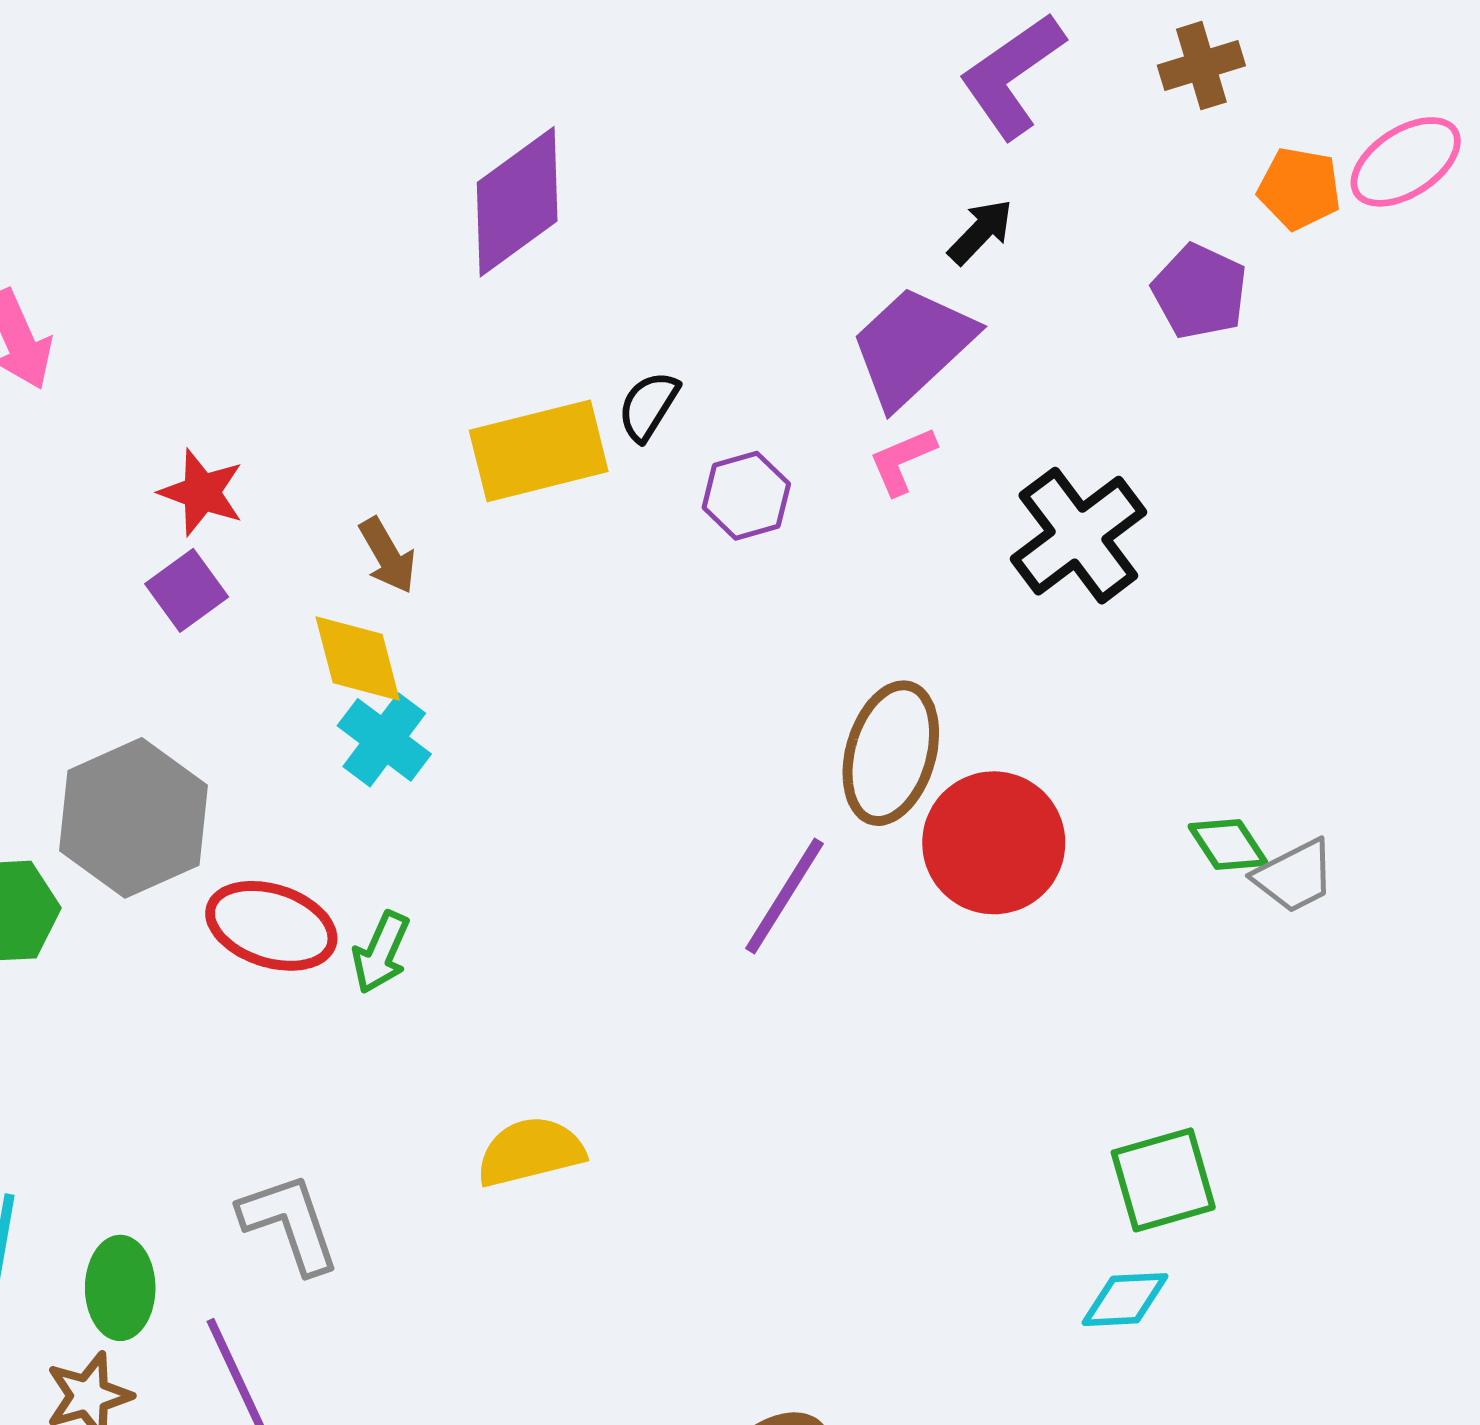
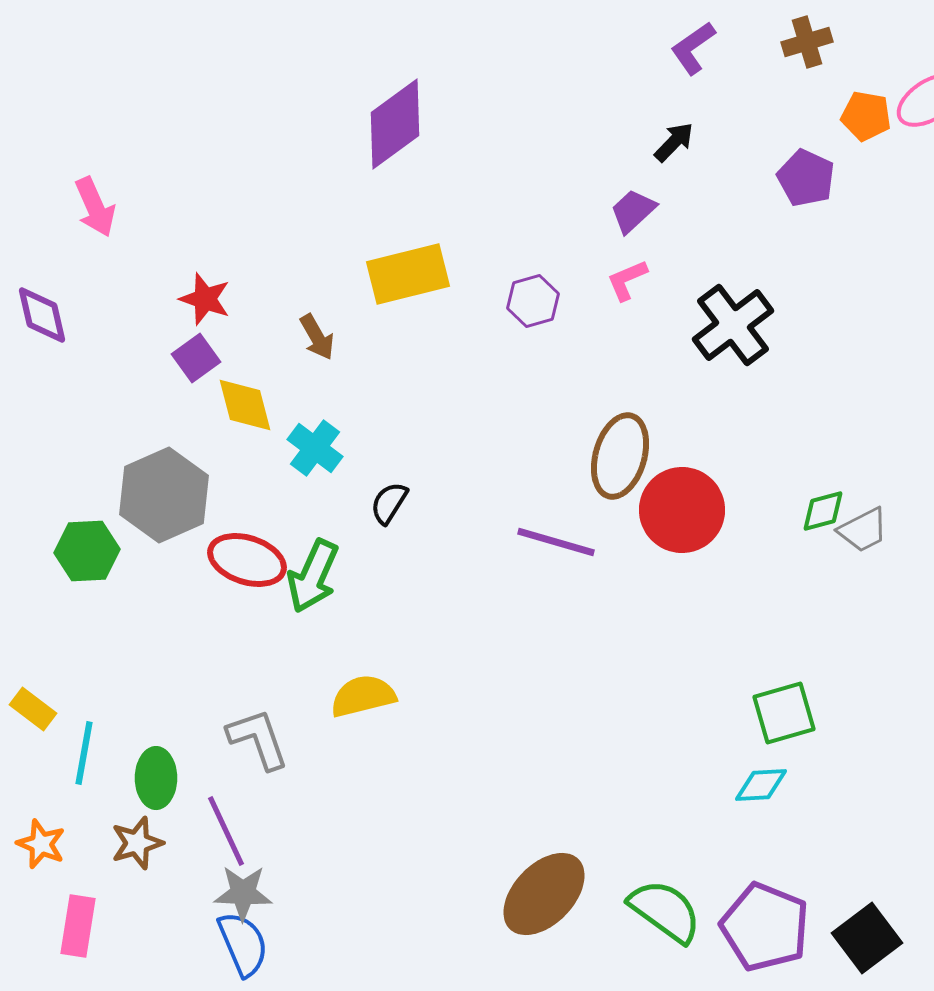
purple L-shape: (1012, 76) -> (693, 48), size x0.7
purple trapezoid: (912, 346) -> (633, 211), size x0.6
black semicircle: (648, 406) -> (389, 503), moved
yellow diamond: (358, 658) -> (245, 405), moved
green diamond: (1228, 844) -> (823, 511), turned -72
purple line: (785, 896) -> (556, 542), turned 74
green arrow: (381, 952) -> (313, 576), size x1.5
yellow semicircle: (530, 1152) -> (363, 696), moved

